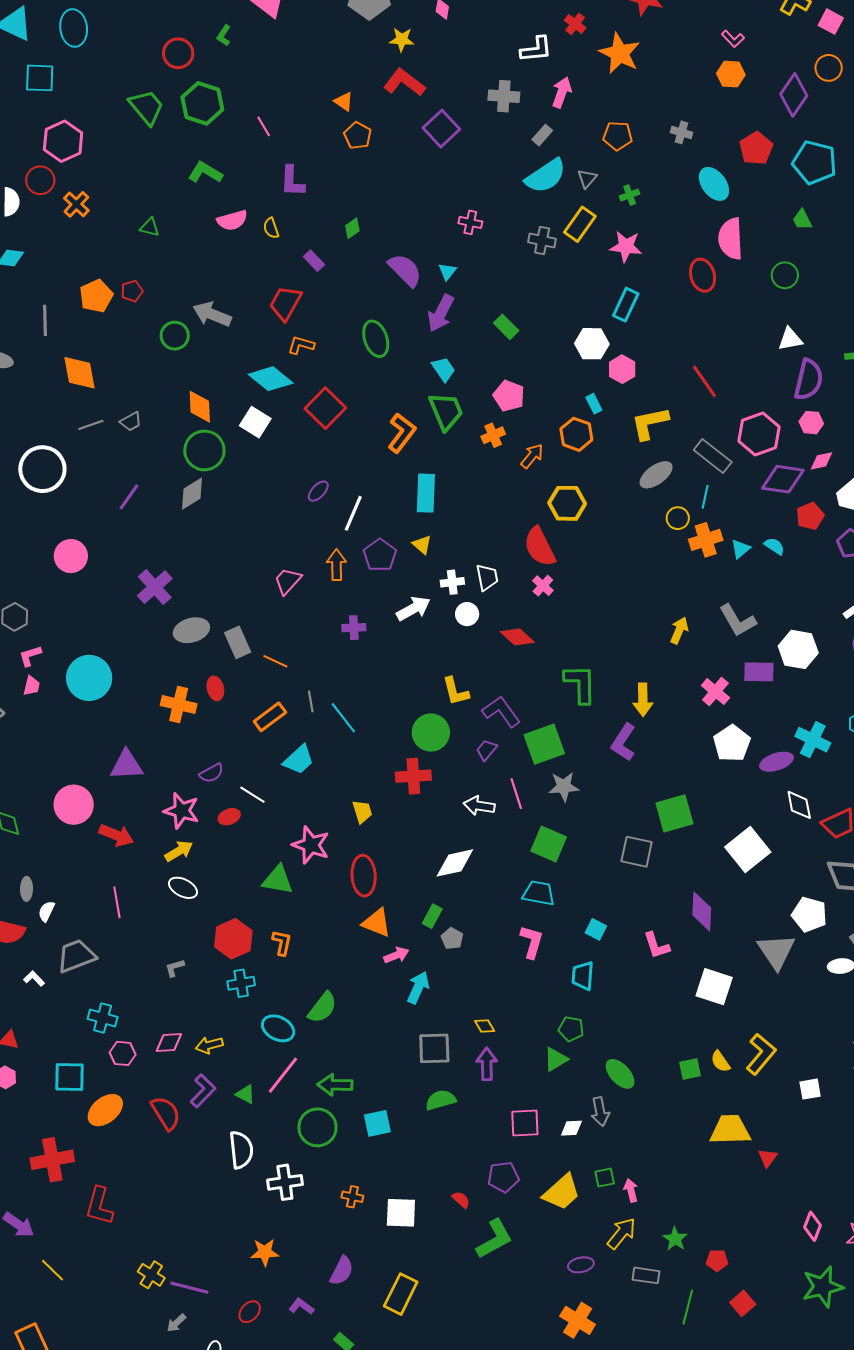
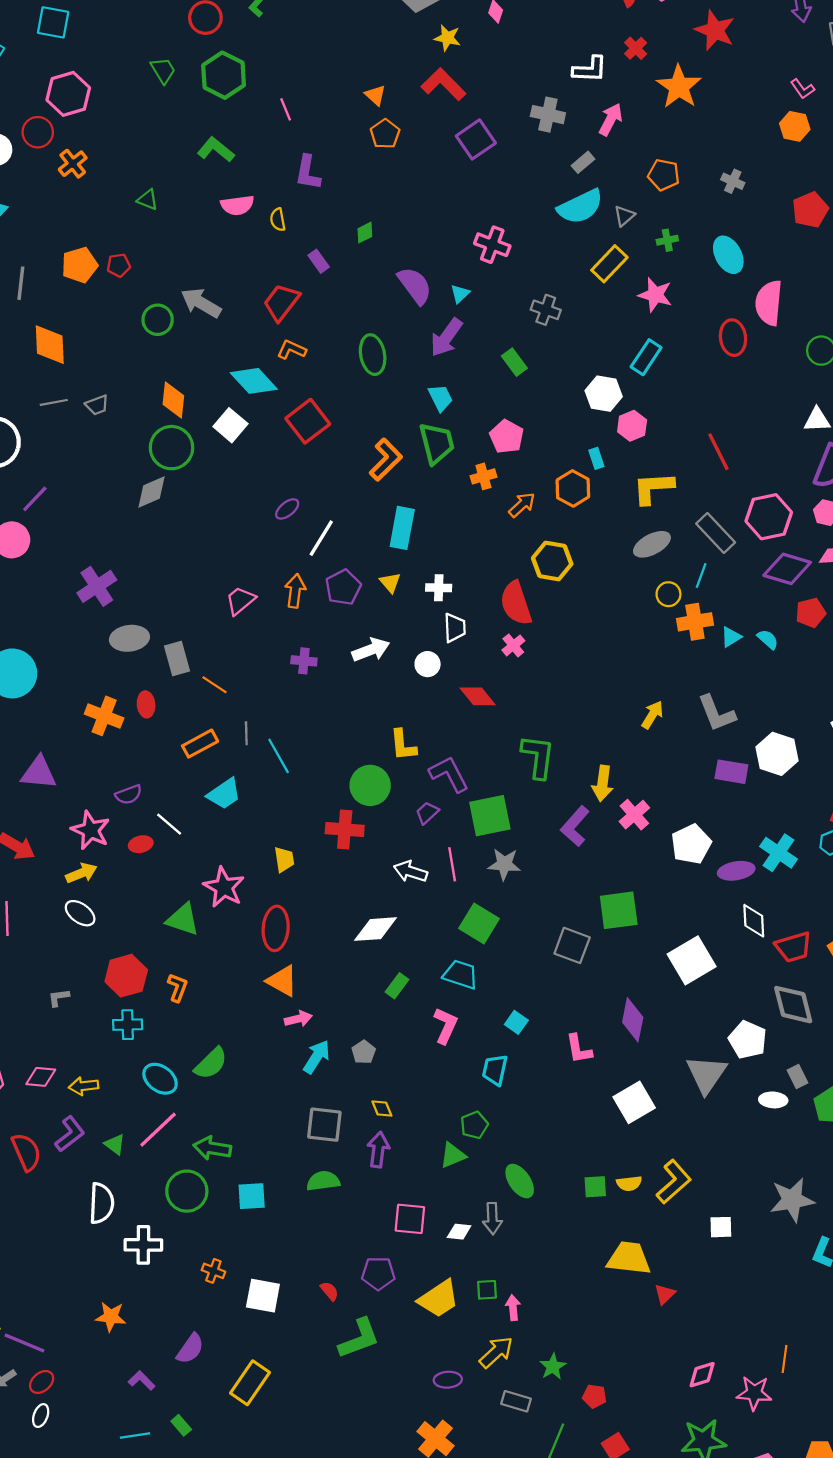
green trapezoid: (147, 107) -> (163, 70), size x0.7
cyan ellipse: (714, 184) -> (728, 255), moved
pink cross: (470, 222) -> (492, 245), size x1.4
gray cross: (542, 240) -> (546, 310), moved
purple line: (129, 497) -> (35, 499), moved
white cross: (452, 582) -> (439, 588), moved
pink cross: (715, 692) -> (634, 815), moved
green rectangle: (432, 916) -> (397, 986), moved
gray pentagon: (452, 938) -> (364, 1052), moved
white square: (714, 987) -> (634, 1102), turned 33
green pentagon: (571, 1029) -> (474, 1125), turned 30
yellow semicircle: (720, 1061) -> (629, 1183), turned -70
pink diamond: (813, 1226) -> (702, 1375), turned 44
red ellipse: (250, 1312) -> (42, 1382), moved

